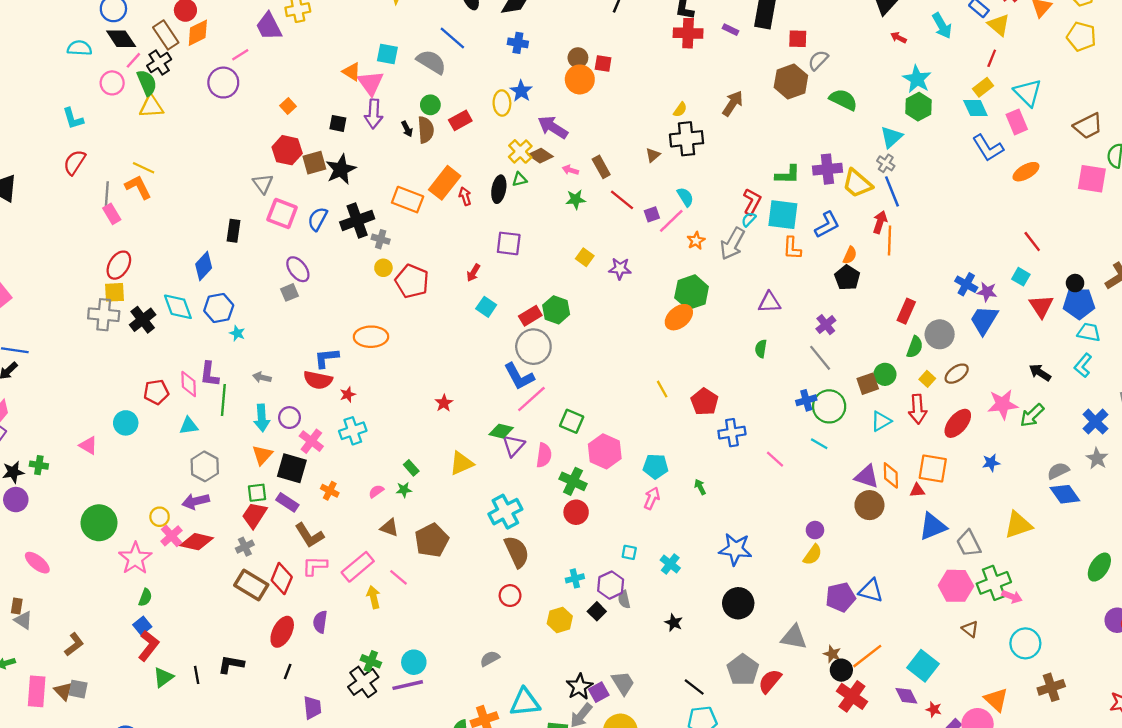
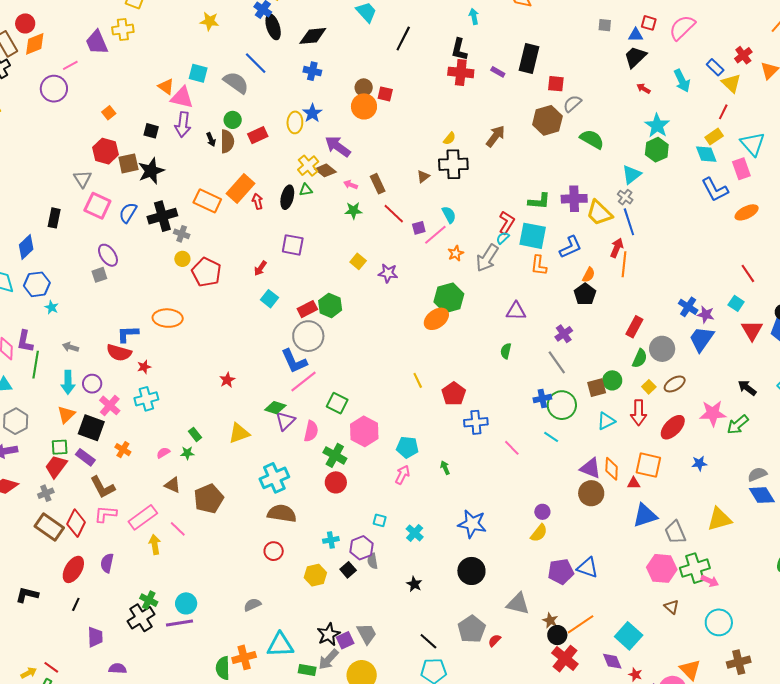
pink triangle: (371, 83) -> (182, 97), turned -45
brown semicircle: (517, 552) -> (282, 513), turned -60
red semicircle: (770, 681) -> (495, 641), size x0.6

